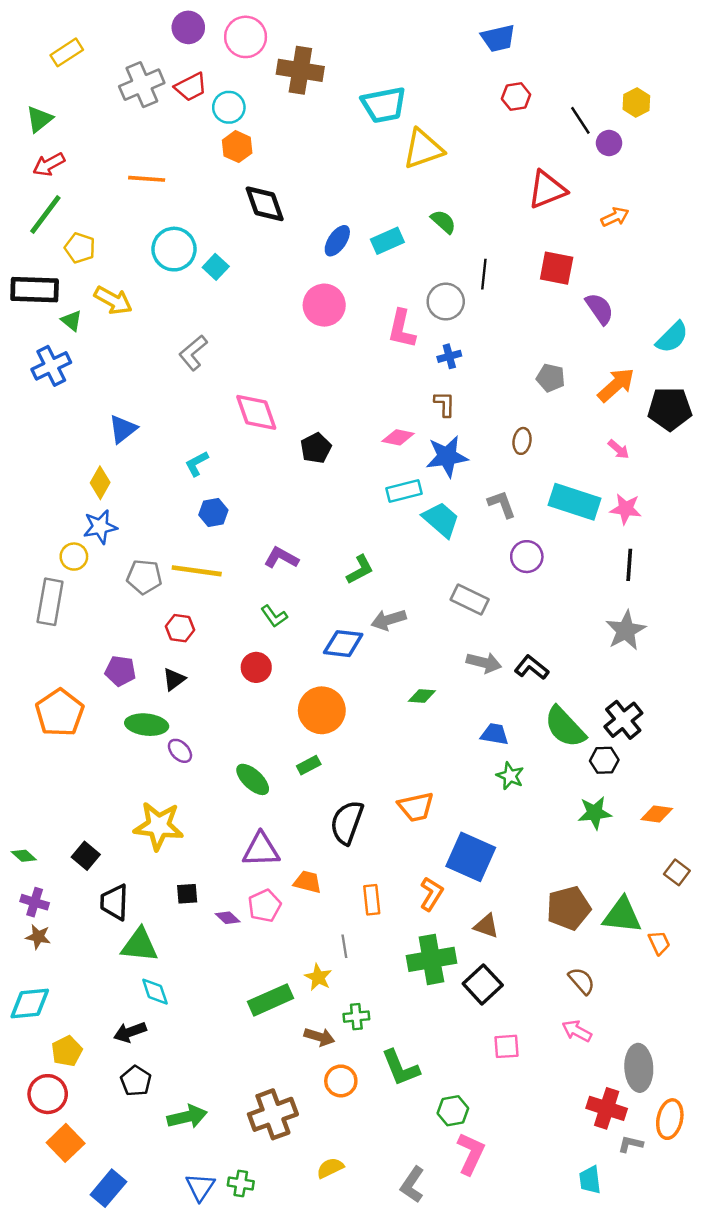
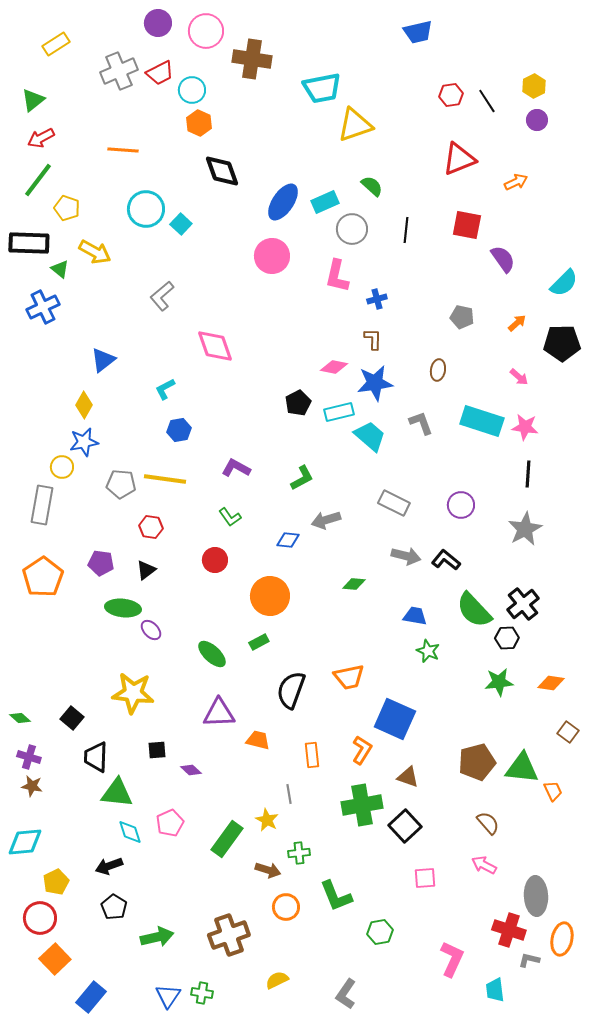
red hexagon: (516, 97) -> (451, 95), moved
purple circle: (609, 143) -> (537, 120), moved
blue ellipse: (337, 241) -> (283, 202), size x1.4
gray circle: (446, 302) -> (352, 229), moved
orange arrow: (616, 385) -> (517, 323), size x0.6
black pentagon: (316, 448) -> (298, 403), moved
purple circle: (527, 557) -> (461, 505), moved
blue diamond: (343, 644) -> (288, 540), size x0.7
orange pentagon: (60, 713) -> (43, 577), moved
pink pentagon: (265, 906) -> (170, 823), moved
green rectangle: (271, 1000) -> (227, 839), turned -30
pink L-shape: (471, 1154) -> (452, 959), moved

